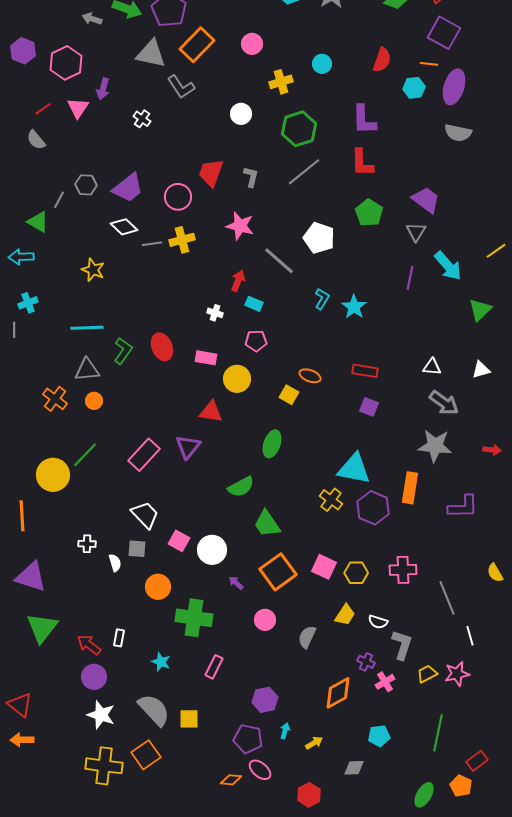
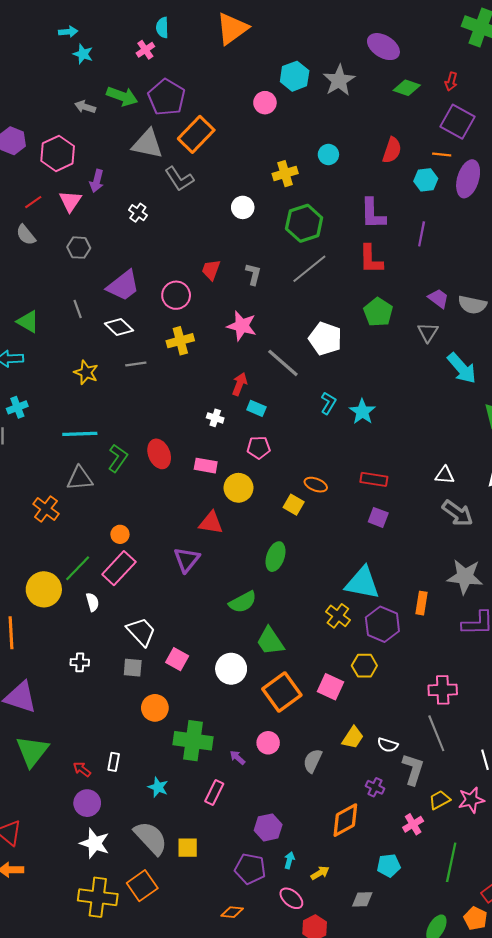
pink circle: (252, 44) -> (265, 103), moved
gray semicircle: (458, 133) -> (472, 305), moved
red trapezoid: (211, 173) -> (211, 270), size x0.7
gray hexagon: (86, 185) -> (79, 248), moved
gray line: (59, 200) -> (78, 309), moved, turned -48
purple trapezoid: (426, 200) -> (438, 298), size x0.7
gray line: (152, 244) -> (136, 364), moved
purple line: (410, 278) -> (422, 234), moved
orange circle: (94, 401) -> (120, 534), moved
gray star: (435, 446) -> (465, 577), moved
pink rectangle: (144, 455) -> (119, 568), moved
orange rectangle: (410, 488) -> (422, 603), size x0.7
white circle: (212, 550) -> (231, 669), moved
white semicircle: (115, 563) -> (92, 602), moved
pink cross: (403, 570) -> (443, 690), moved
yellow hexagon: (356, 573) -> (364, 666), moved
purple arrow: (236, 583) -> (237, 758), moved
gray line: (447, 598) -> (436, 733), moved
red arrow: (89, 645) -> (82, 769), size x0.7
pink cross: (385, 682) -> (413, 824), moved
pink ellipse: (260, 770) -> (291, 898), moved

